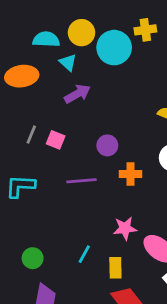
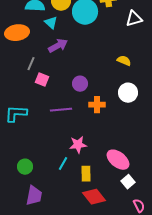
gray line: (31, 135) -> (31, 64), moved
pink star: (125, 228) -> (78, 145), moved

